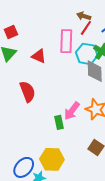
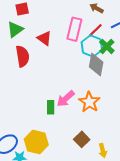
red line: (86, 28) -> (95, 30), moved
red semicircle: (27, 92) -> (23, 56), moved

